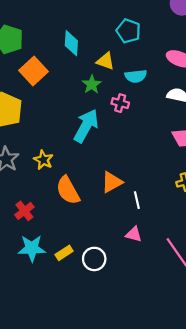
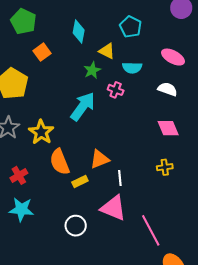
orange square: (33, 71) -> (42, 52), size x0.7
yellow star: (43, 160) -> (41, 132), size x1.4
pink triangle: (134, 234) -> (113, 208), size x1.8
yellow rectangle: (64, 253) -> (80, 182), moved

